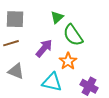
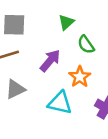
green semicircle: (73, 35) -> (86, 45), size x0.7
gray triangle: (16, 71) -> (15, 89), turned -48

